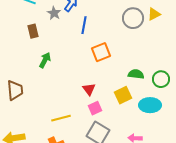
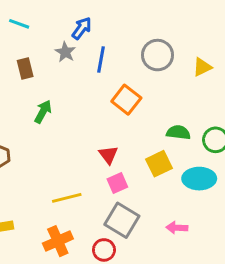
gray star: (54, 13) -> (65, 52), moved
yellow triangle: (154, 14) -> (202, 67), moved
gray circle: (133, 18) -> (158, 55), moved
orange square: (101, 52) -> (126, 100), turned -30

